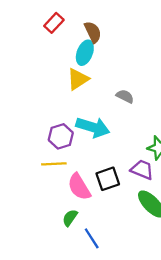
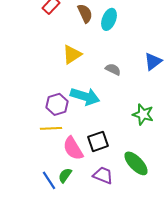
cyan ellipse: (85, 53) -> (109, 19), moved
purple trapezoid: (142, 170) -> (103, 175), moved
blue line: (92, 238) -> (49, 180), moved

